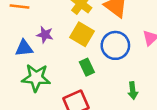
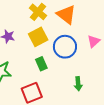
yellow square: (82, 34) -> (38, 37), turned 30

